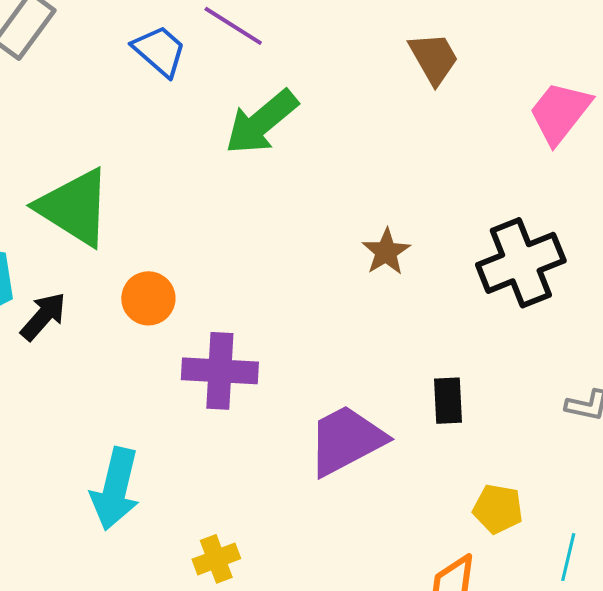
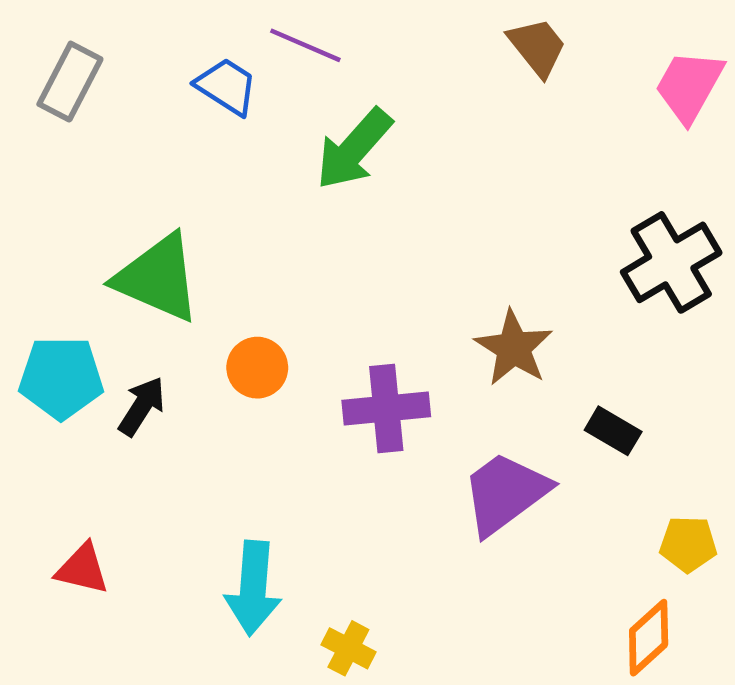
brown star: (386, 252) -> (514, 348), moved, size x1.4
purple cross: (220, 371) -> (386, 409), moved
black rectangle: (448, 401) -> (613, 431), turned -48
yellow cross: (216, 559) -> (348, 648), moved, turned -33

